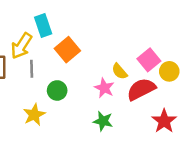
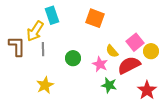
orange square: (67, 50) -> (95, 18), moved, turned -30
green circle: (57, 90) -> (73, 58), moved
green star: (103, 121) -> (109, 85), moved

